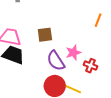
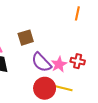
pink star: (73, 53) -> (59, 64), moved

